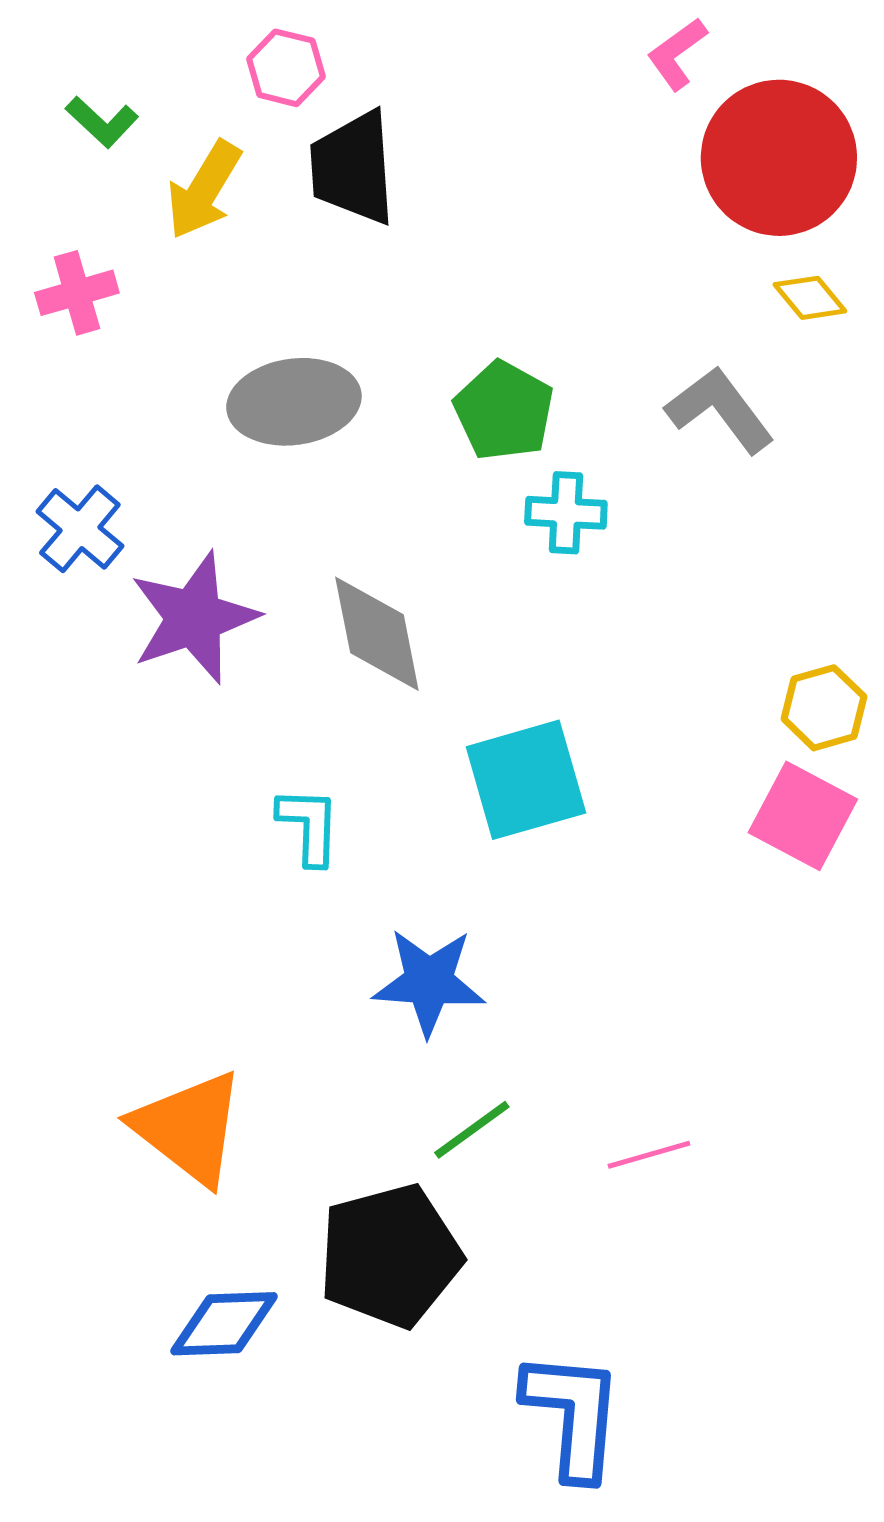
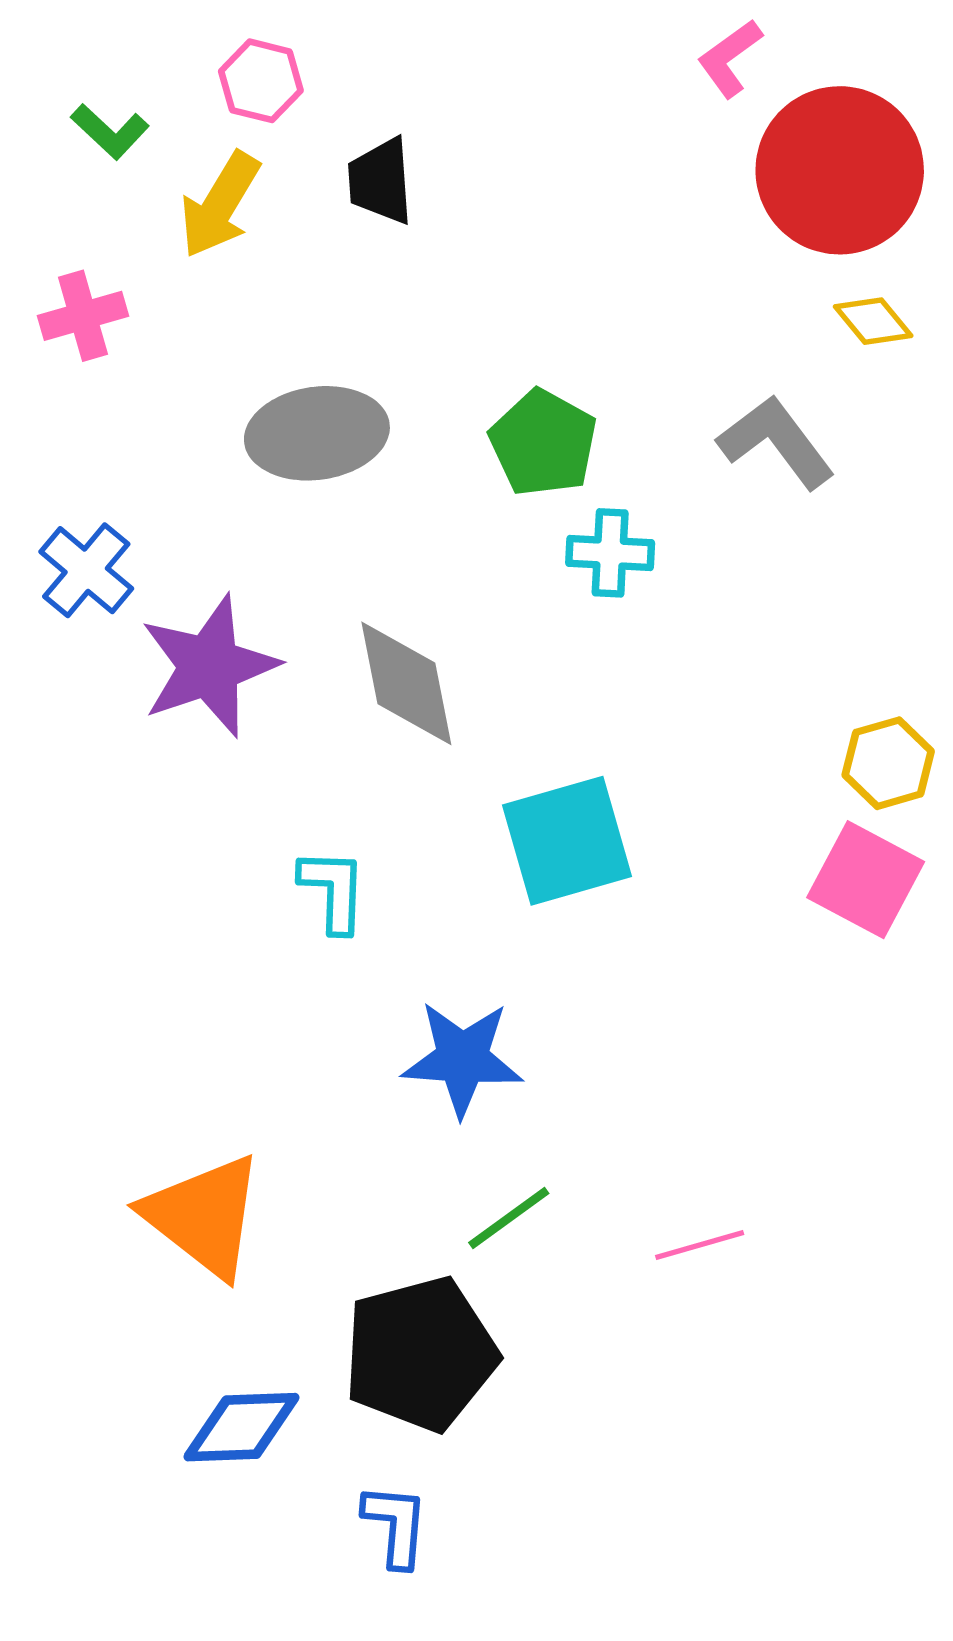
pink hexagon: (286, 68) -> (261, 81), moved
black trapezoid: (353, 168) -> (381, 181), size x0.7
blue L-shape: (573, 1415) -> (396, 1525), moved, size x0.6

